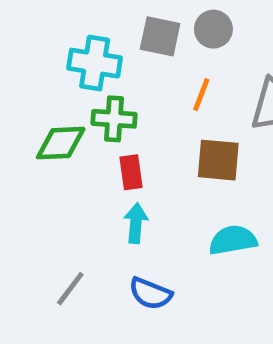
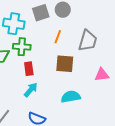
gray square: (160, 36) -> (41, 13), turned -30
cyan arrow: (136, 223) -> (31, 90), turned 35

